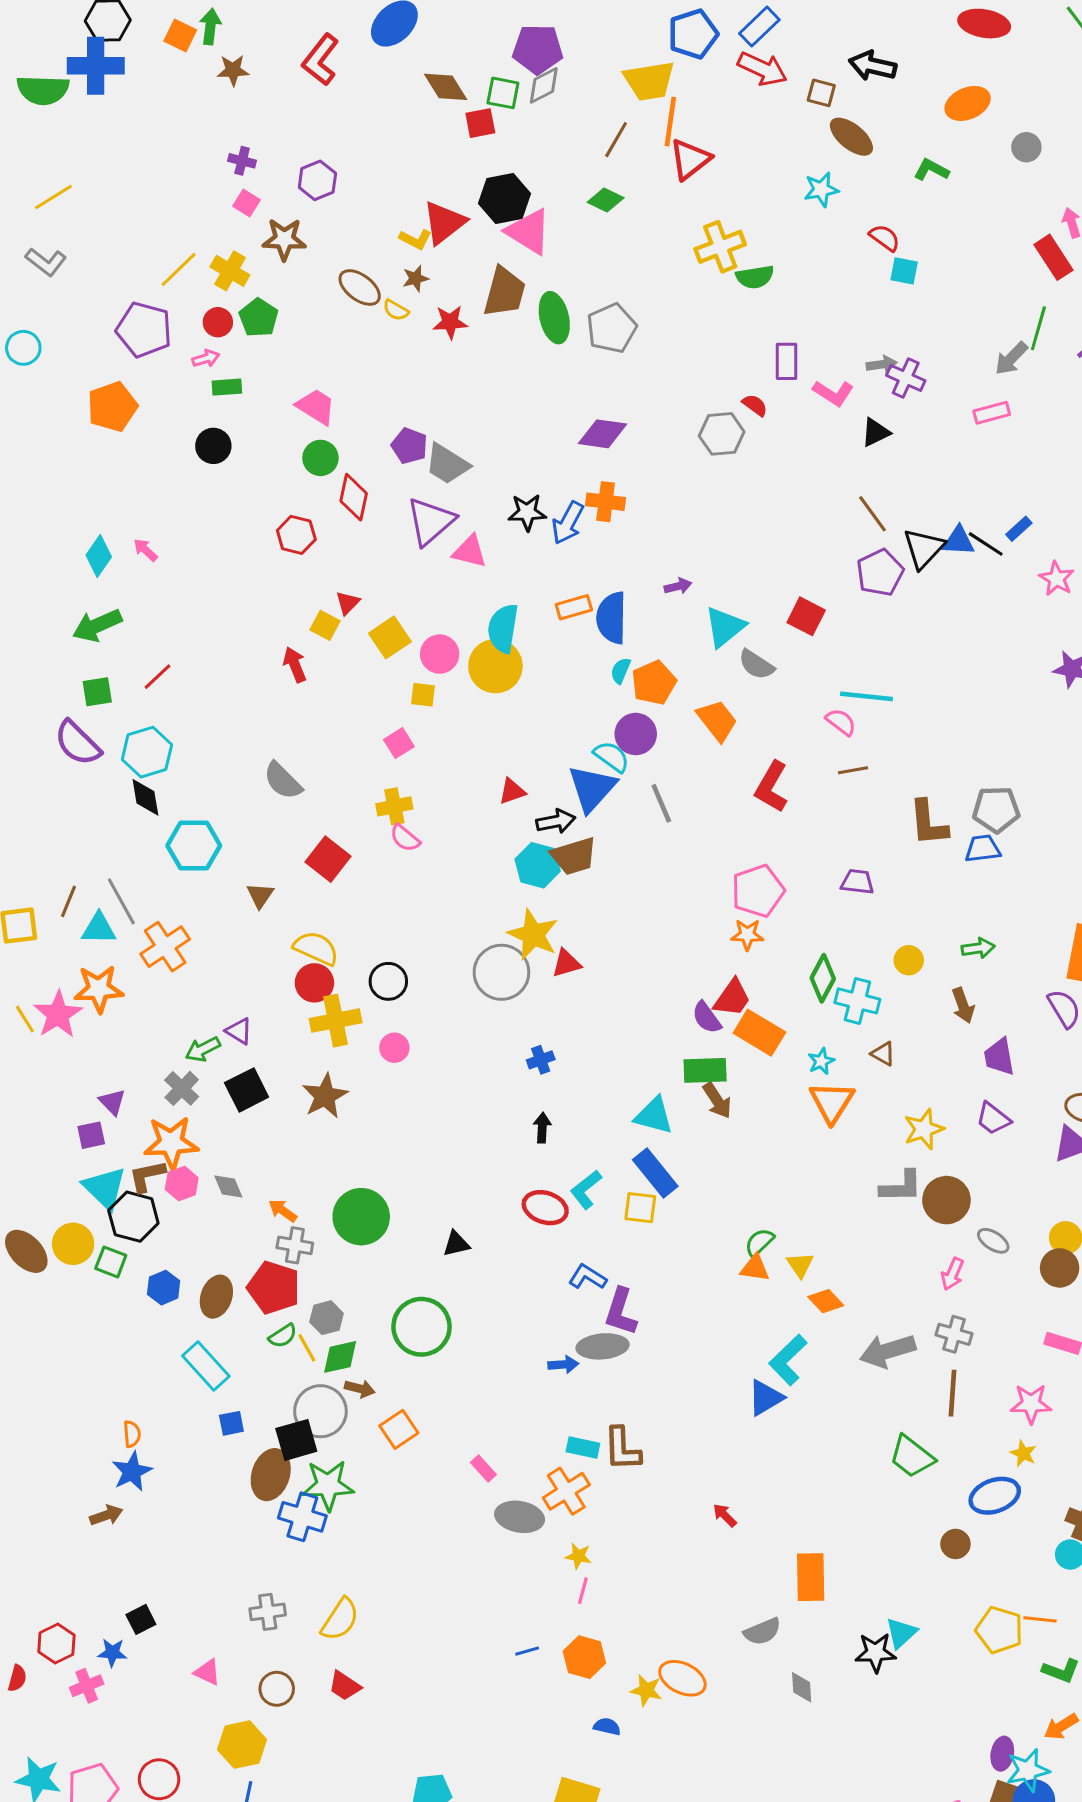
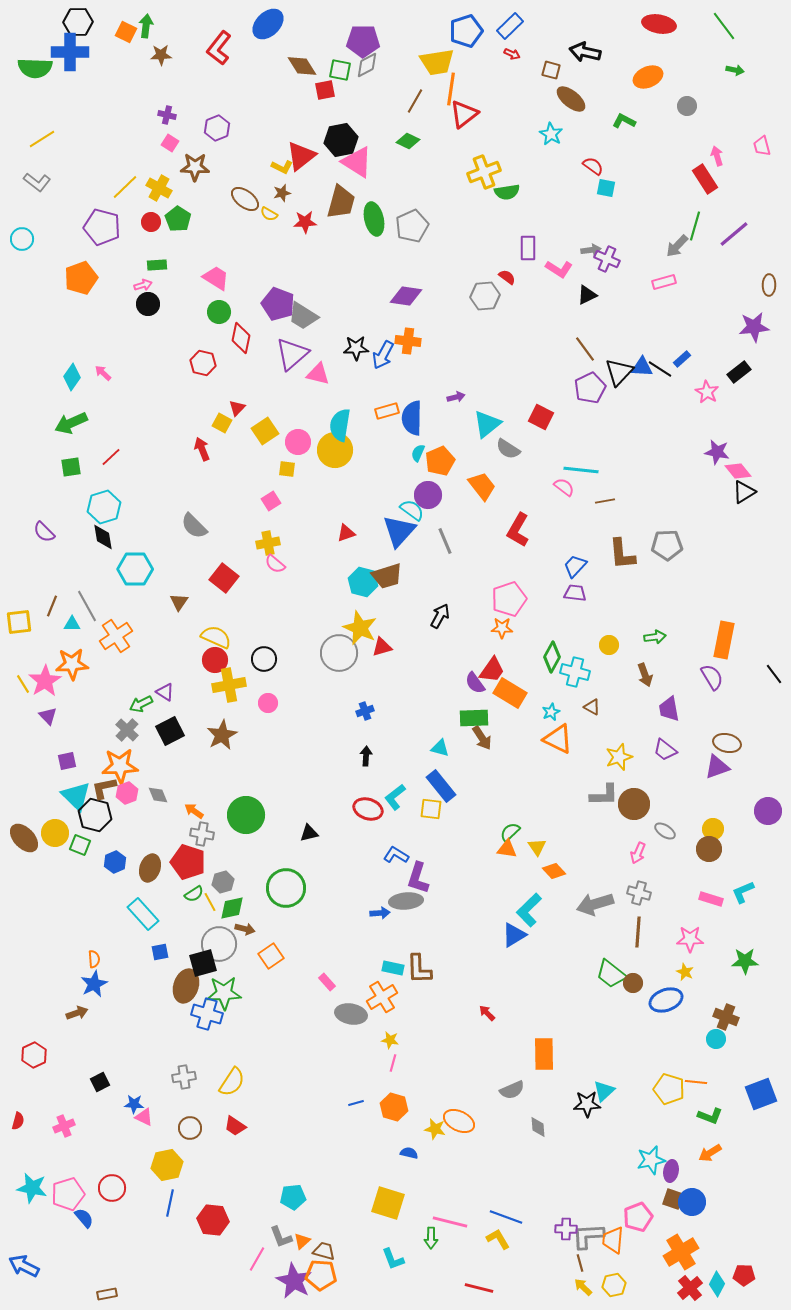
red arrow: (762, 69) -> (512, 54), size x0.5
cyan star: (821, 189) -> (551, 134), turned -30
pink arrow: (206, 358) -> (143, 285), moved
purple pentagon: (409, 446) -> (278, 304), size x1.4
purple semicircle: (78, 743) -> (44, 532), moved, size x0.7
brown line: (853, 770) -> (605, 501), moved
black arrow: (556, 821) -> (440, 616), moved, turned -50
blue trapezoid: (983, 849) -> (575, 566), moved, turned -40
cyan triangle: (99, 929) -> (72, 624), size x0.7
purple triangle: (112, 1102) -> (48, 716), moved
orange triangle: (832, 1102) -> (558, 739), turned -36
cyan triangle: (654, 1116) -> (440, 748), size x0.7
brown circle: (955, 1544) -> (633, 983), moved
red hexagon: (56, 1644) -> (34, 1055), moved
blue star: (112, 1653) -> (134, 1104), moved
cyan star: (1028, 1770) -> (651, 1160), moved

